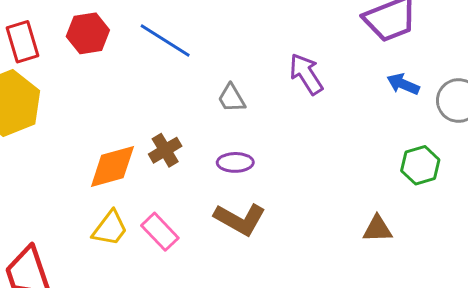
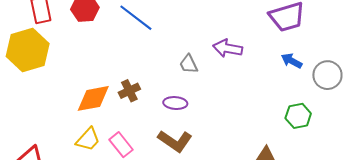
purple arrow: (306, 74) -> (228, 48), turned -52
gray trapezoid: (231, 98) -> (189, 64), moved

